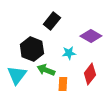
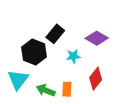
black rectangle: (52, 21) -> (55, 34), moved
green arrow: (46, 70) -> (46, 90), moved

